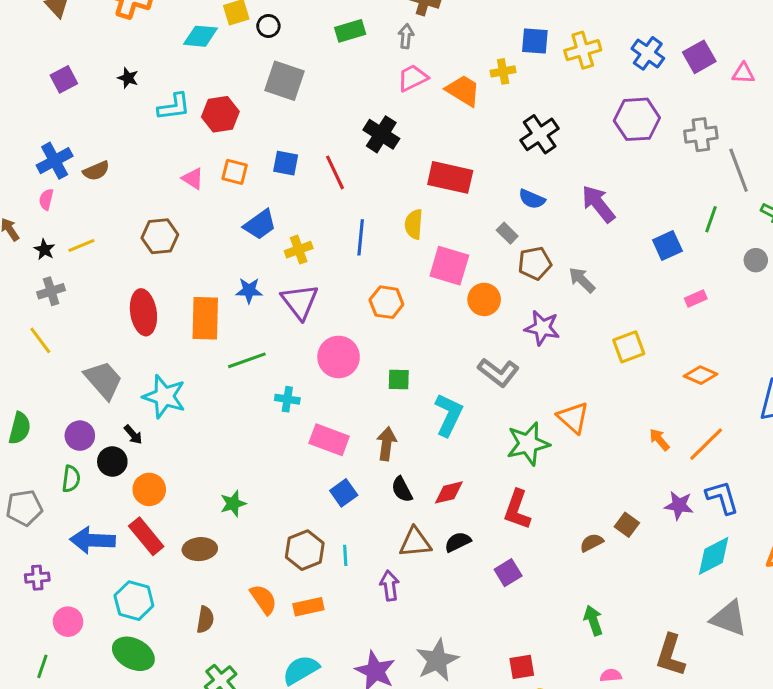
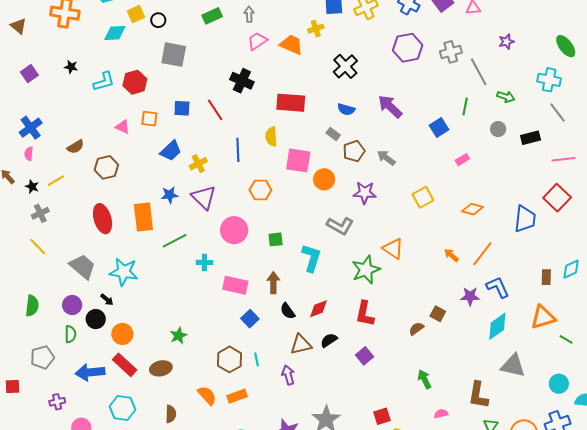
brown semicircle: (96, 171) -> (75, 147), moved

